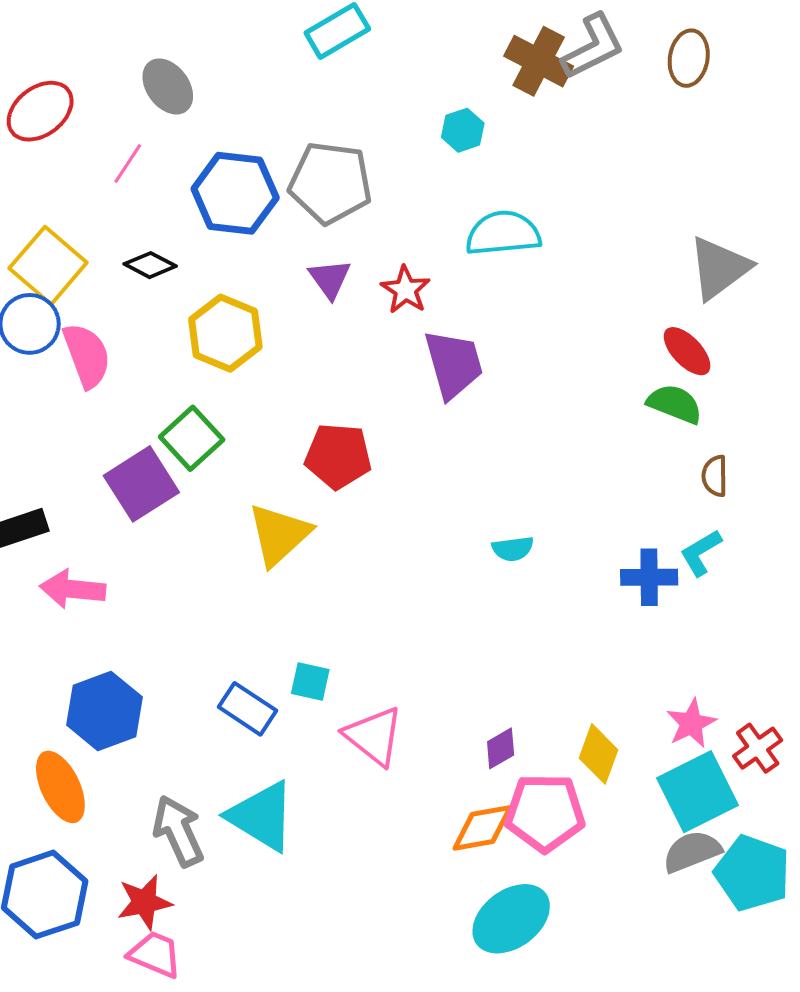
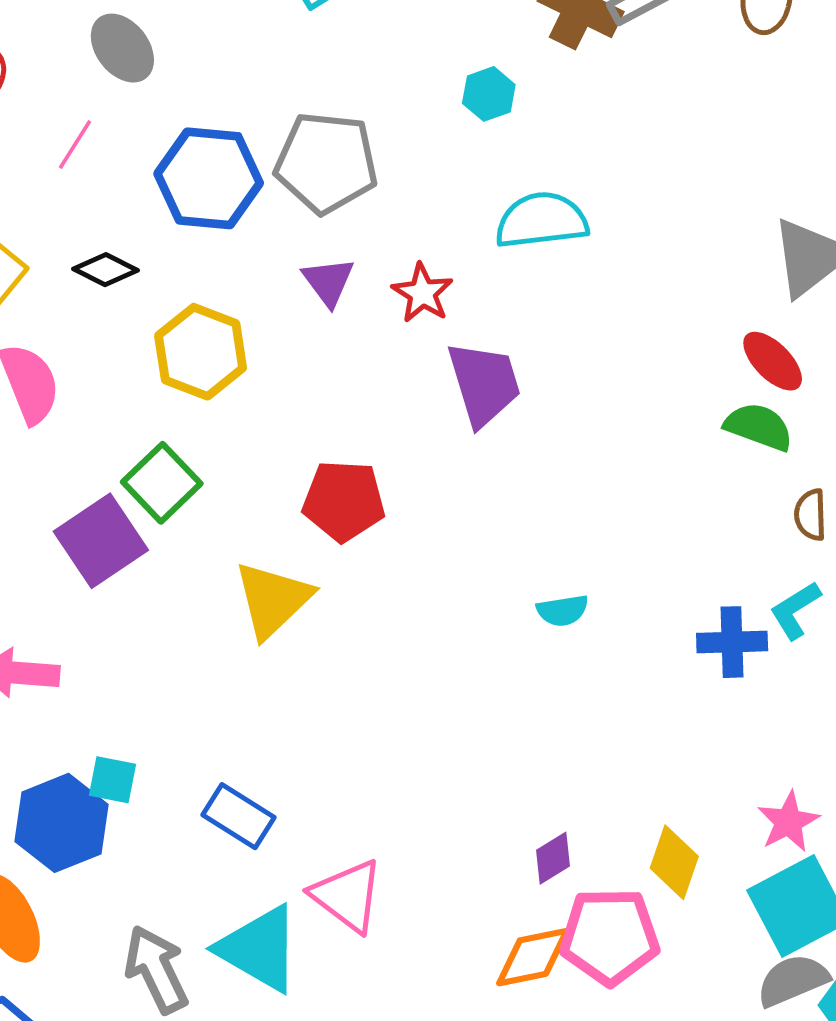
cyan square: (310, 681) -> (112, 780), moved
pink triangle: (374, 736) -> (347, 896), moved

